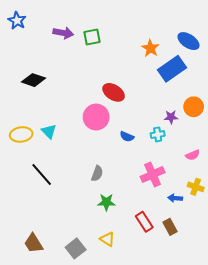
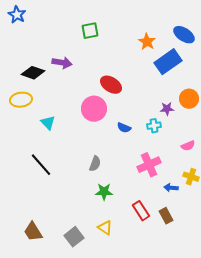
purple arrow: (63, 33) -> (62, 63), moved
yellow ellipse: (21, 134) -> (21, 100), moved

